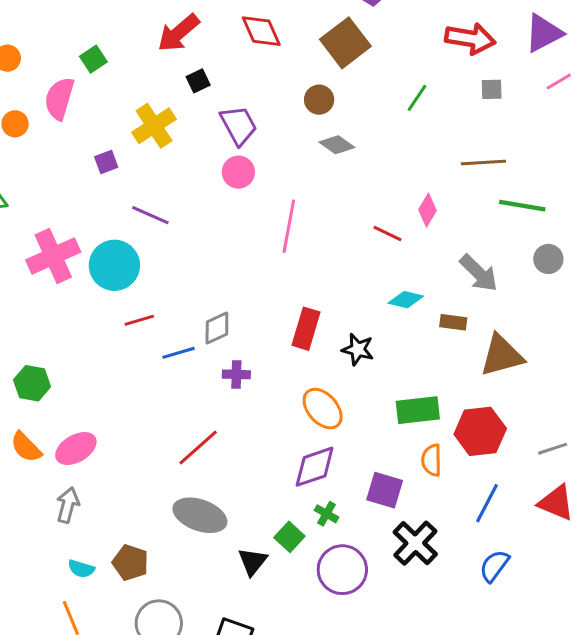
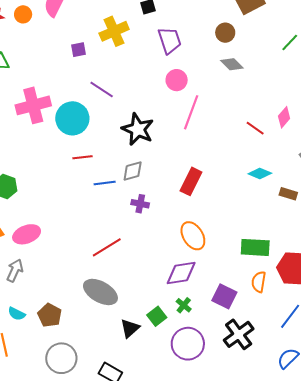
pink circle: (238, 172) -> (177, 80), moved
black star: (358, 349) -> (138, 129), moved, size x1.5

